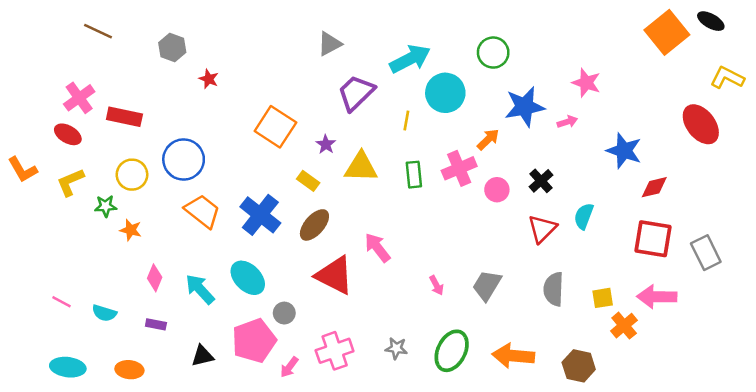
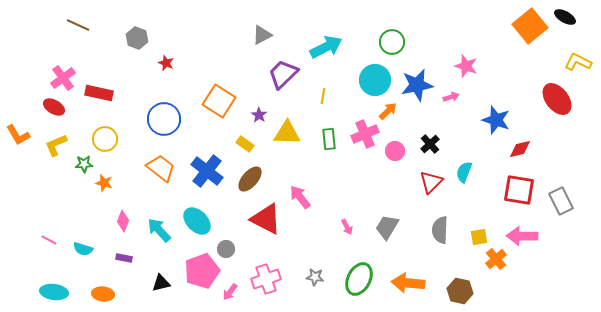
cyan circle: (445, 93) -> (375, 80), moved
blue circle: (184, 160) -> (164, 119), moved

